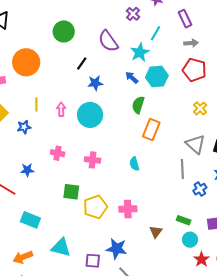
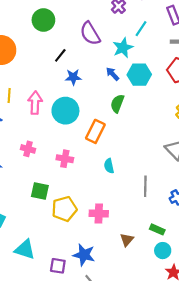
pink arrow: (61, 109) -> (35, 103), size x1.5
orange rectangle: (151, 130) -> (95, 131), moved
gray line: (182, 169) -> (145, 186), moved

